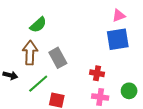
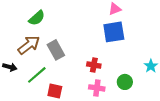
brown arrow: (30, 53) -> (29, 45), turned 50

